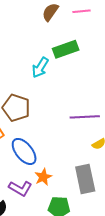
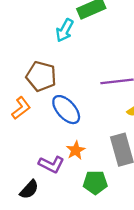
blue ellipse: (24, 151) -> (66, 110), moved

